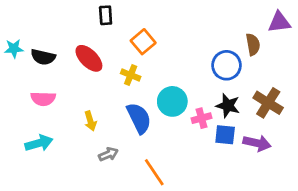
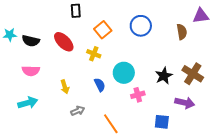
blue circle: (226, 65) -> (141, 26), moved
black star: (228, 106) -> (164, 76), turned 30
blue semicircle: (139, 118) -> (100, 85), size x0.6
pink cross: (201, 118) -> (138, 95), moved
blue square: (225, 135) -> (162, 122), moved

